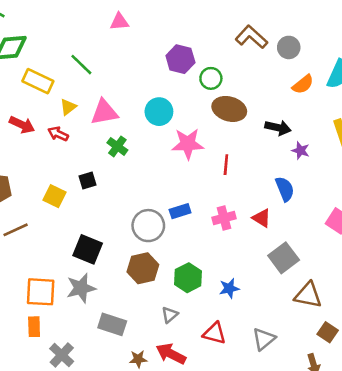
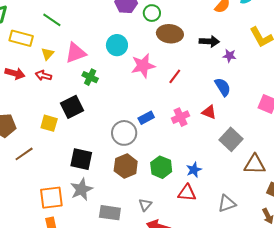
red line: (226, 165) -> (175, 76), turned 42
black square: (88, 180) -> (72, 107), size x1.6
gray triangle: (170, 315) -> (145, 205), moved
red triangle: (215, 333) -> (187, 193), moved
gray triangle: (264, 339) -> (227, 204), turned 30

